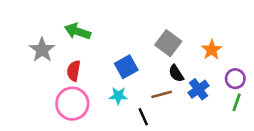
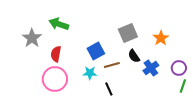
gray square: (168, 43) -> (128, 33), turned 30
purple circle: (235, 79) -> (179, 68), moved
brown line: (162, 94) -> (112, 65), moved
green line: (237, 102) -> (183, 86), moved

